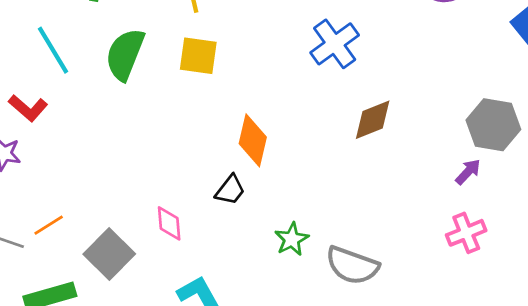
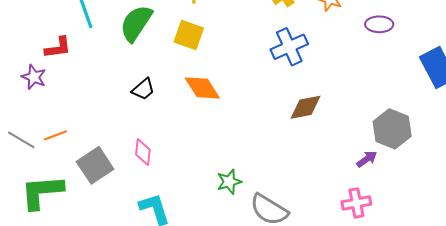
red L-shape: (28, 108) -> (58, 48), turned -60
orange diamond: (253, 140) -> (202, 88), moved, turned -57
black trapezoid: (230, 190) -> (143, 89), moved

